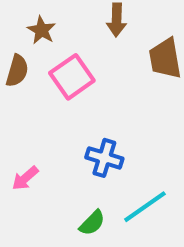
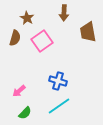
cyan line: (145, 207) -> (59, 106), moved
green semicircle: (92, 223) -> (25, 113), moved

